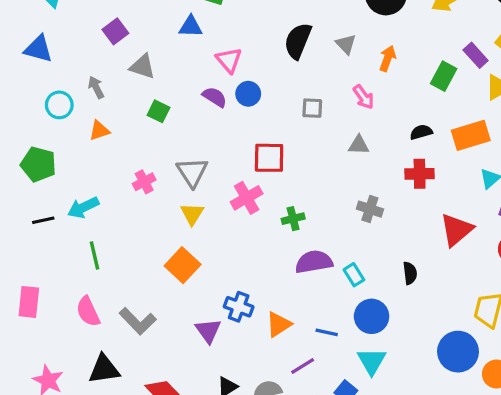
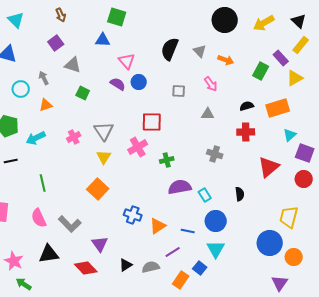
orange arrow: (388, 59) -> (226, 60), turned 91
cyan arrow: (83, 207) -> (36, 138), moved
purple triangle: (208, 331) -> (100, 244), moved

